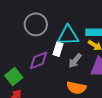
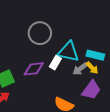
gray arrow: (75, 61) -> (80, 69), moved

